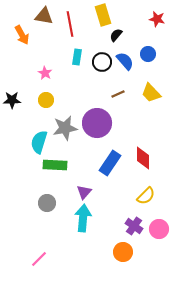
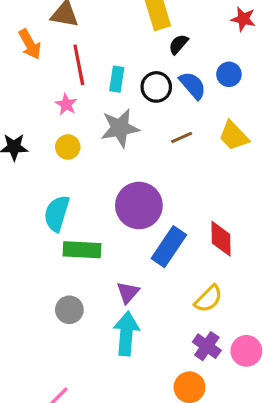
red line: (70, 24) -> (79, 65), moved
purple circle: (97, 123) -> (139, 205), moved
gray star: (65, 128) -> (120, 128), moved
yellow semicircle: (146, 196) -> (208, 299), moved

